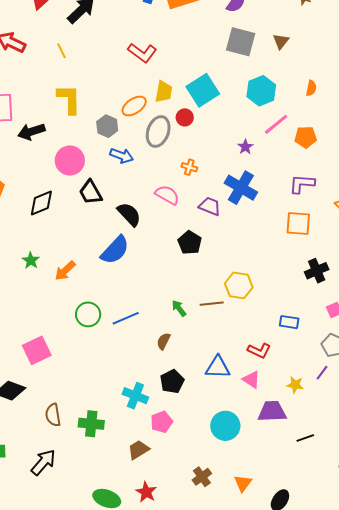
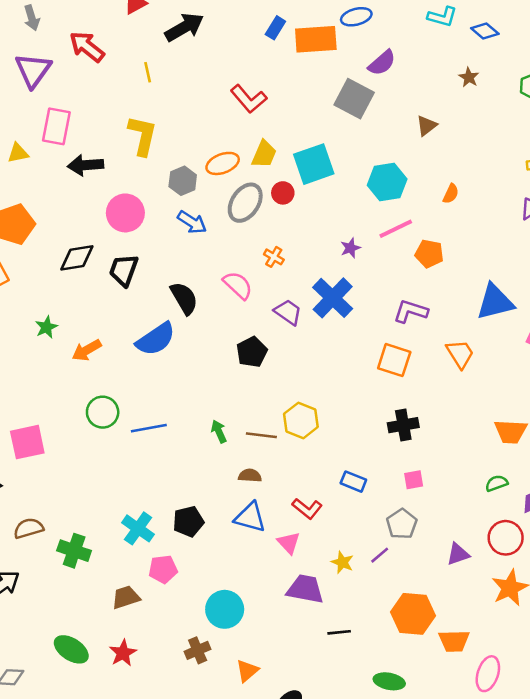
gray square: (241, 42) -> (354, 99), moved
black trapezoid: (90, 192) -> (124, 270), moved, turned 36
brown semicircle: (164, 341) -> (250, 476), moved, turned 54
brown semicircle: (53, 415) -> (29, 528), turned 70
cyan circle: (225, 426) -> (225, 609), moved

